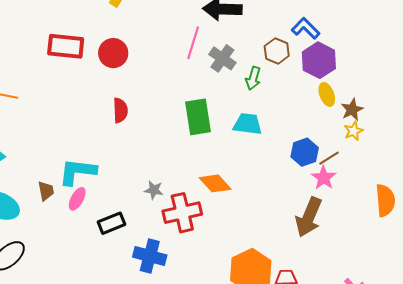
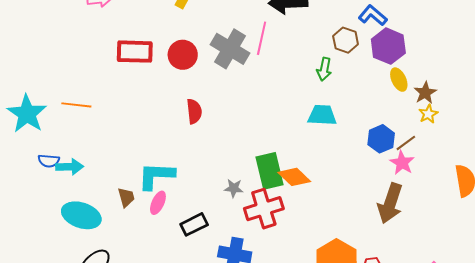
gray cross: (222, 58) -> (230, 49), moved, size x1.4
green rectangle: (198, 117) -> (270, 171), moved

